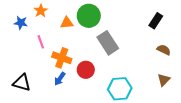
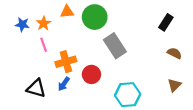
orange star: (41, 11) -> (44, 23), moved
orange triangle: (67, 23) -> (67, 12), moved
orange cross: (62, 58) -> (66, 62), turned -36
black triangle: (22, 83) -> (36, 88), moved

